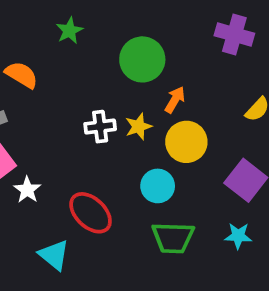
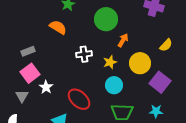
orange semicircle: (21, 75) -> (58, 27), moved
yellow star: (138, 127) -> (110, 62), moved
yellow circle: (186, 142) -> (140, 63), moved

